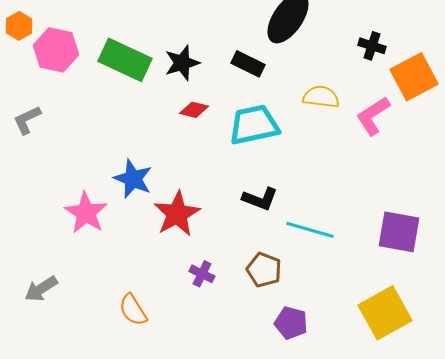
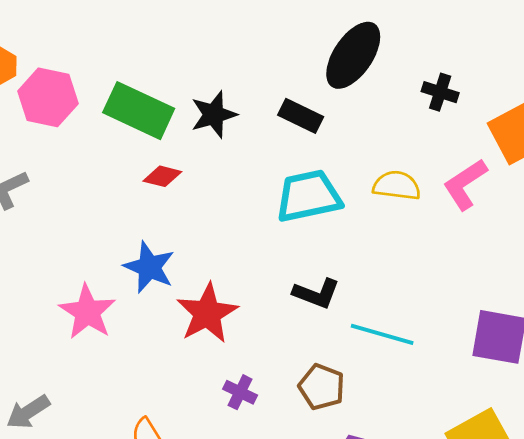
black cross: (372, 46) -> (440, 92), moved
yellow semicircle: (321, 97) -> (397, 186), moved
red diamond: (194, 110) -> (162, 176), moved

